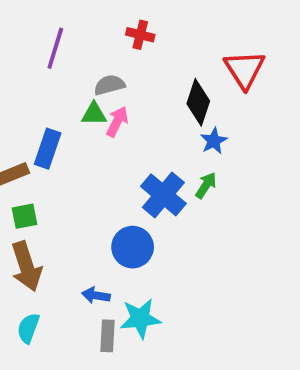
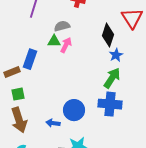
green arrow: (206, 185) -> (112, 78), size x1.5
blue cross: (163, 195) -> (110, 104), moved, turned -35
blue arrow: (96, 295) -> (53, 123), moved

